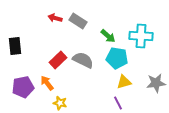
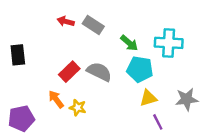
purple pentagon: (23, 87) -> (21, 118), moved
yellow star: (60, 103) -> (78, 108), moved
purple line: (118, 103) -> (158, 122), moved

